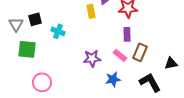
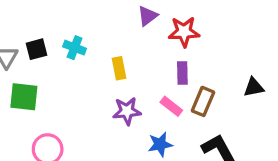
yellow rectangle: (91, 11) -> (119, 68), moved
cyan cross: (58, 31) -> (75, 48), moved
black triangle: (171, 63) -> (254, 87), moved

